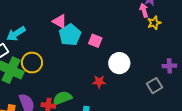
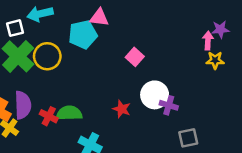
pink triangle: (60, 21) -> (99, 18), turned -42
cyan pentagon: (70, 35) -> (83, 35), moved
purple cross: (169, 66) -> (169, 105), moved

